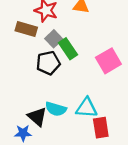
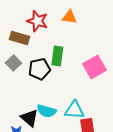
gray square: (54, 39) -> (13, 63), moved
green rectangle: (68, 49) -> (57, 56), turned 42

